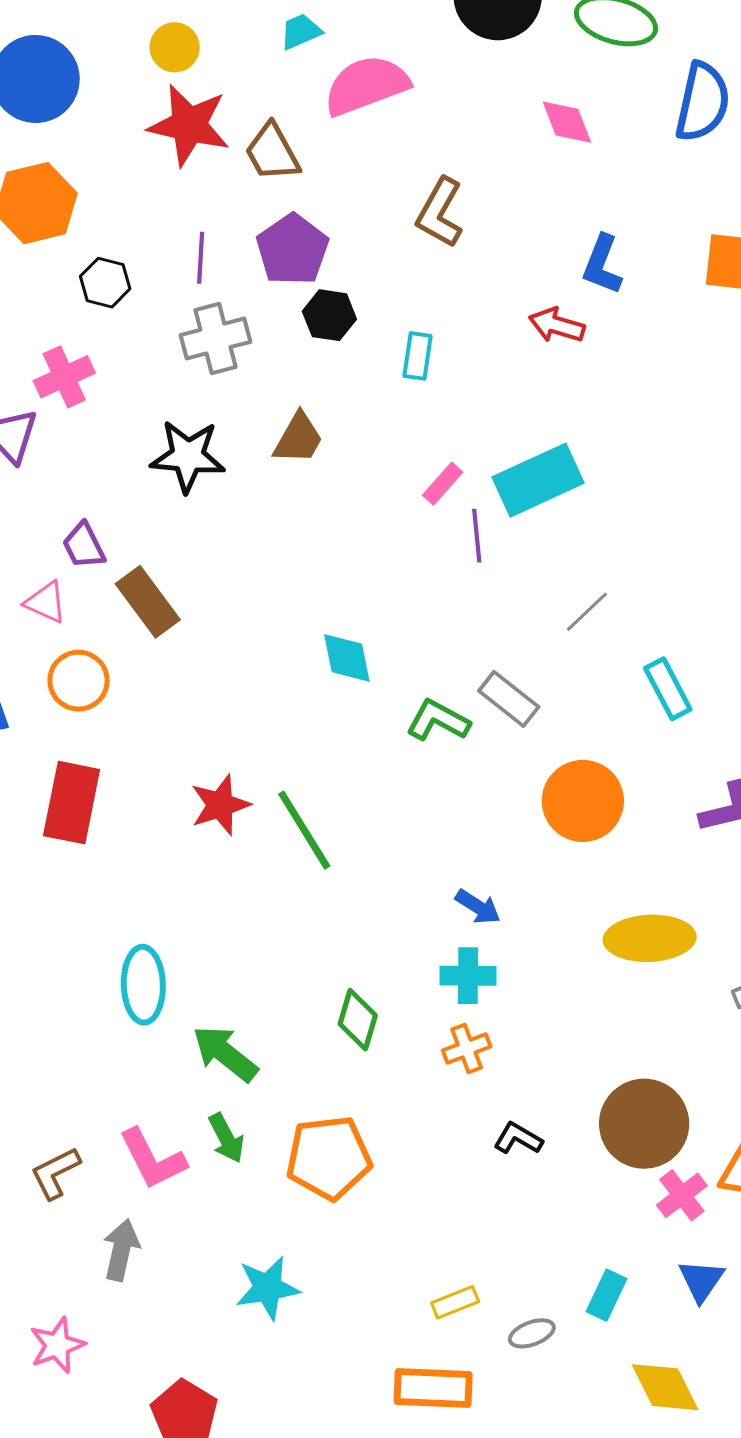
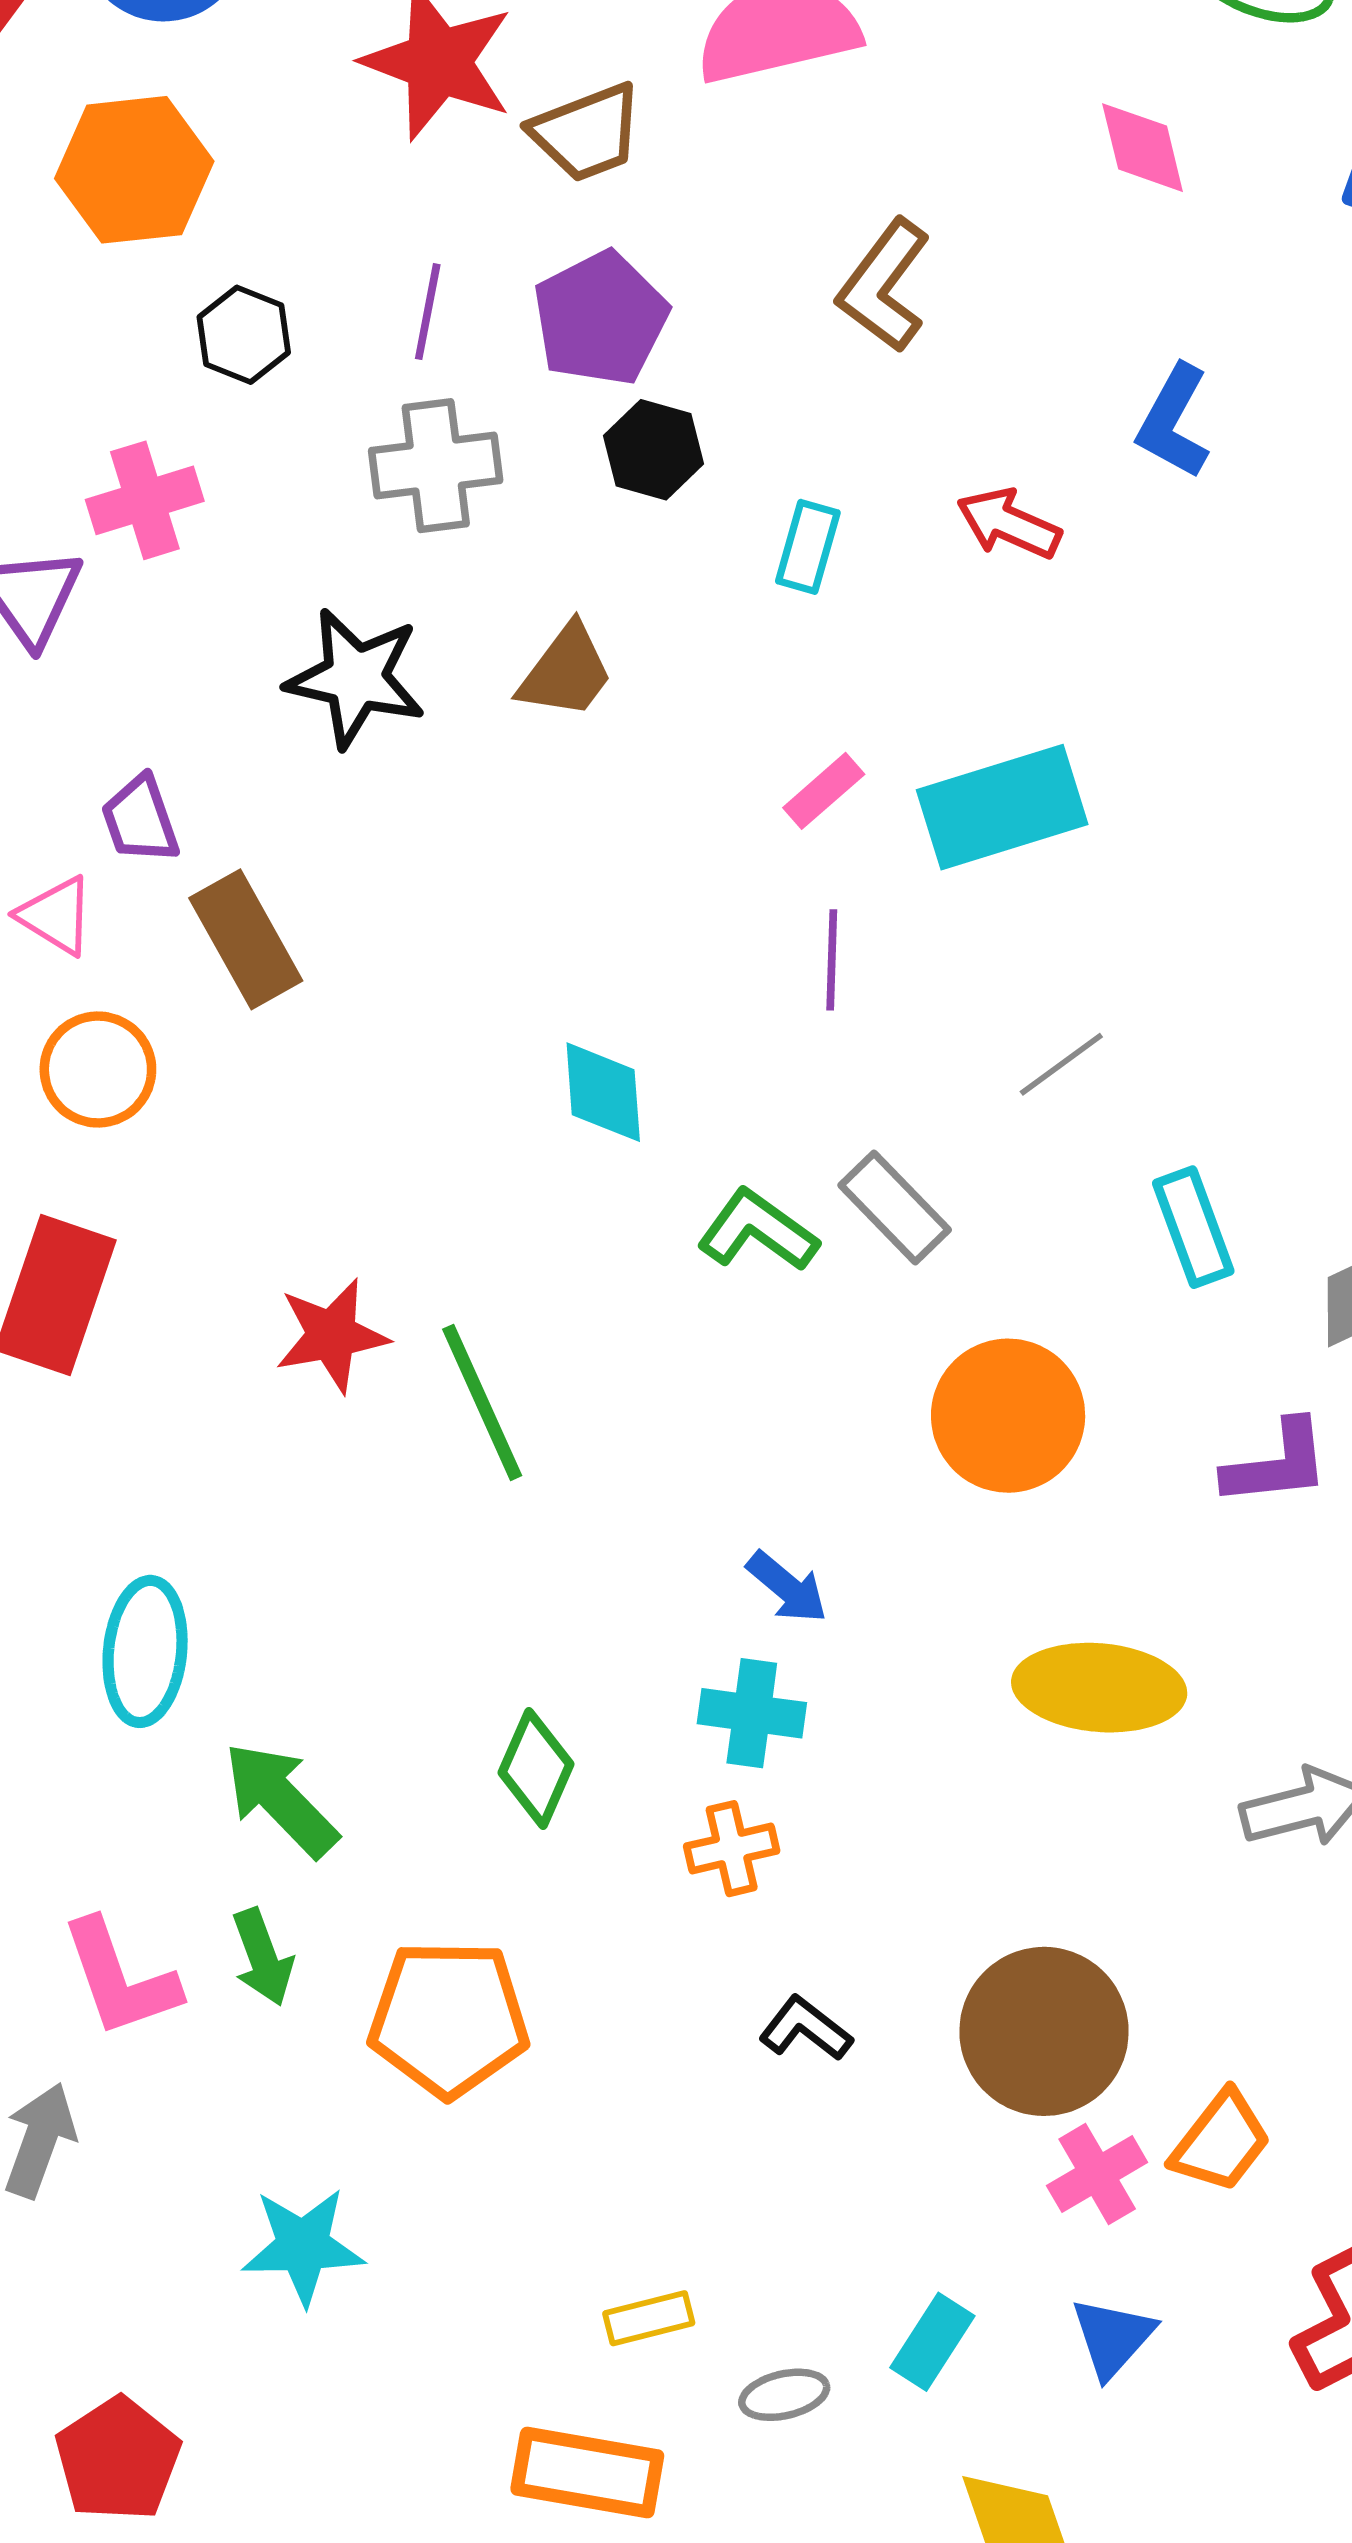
brown trapezoid: (272, 152) -> (587, 133), turned -90
red arrow: (557, 325) -> (1009, 524), moved
purple line: (477, 536) -> (832, 960), moved

